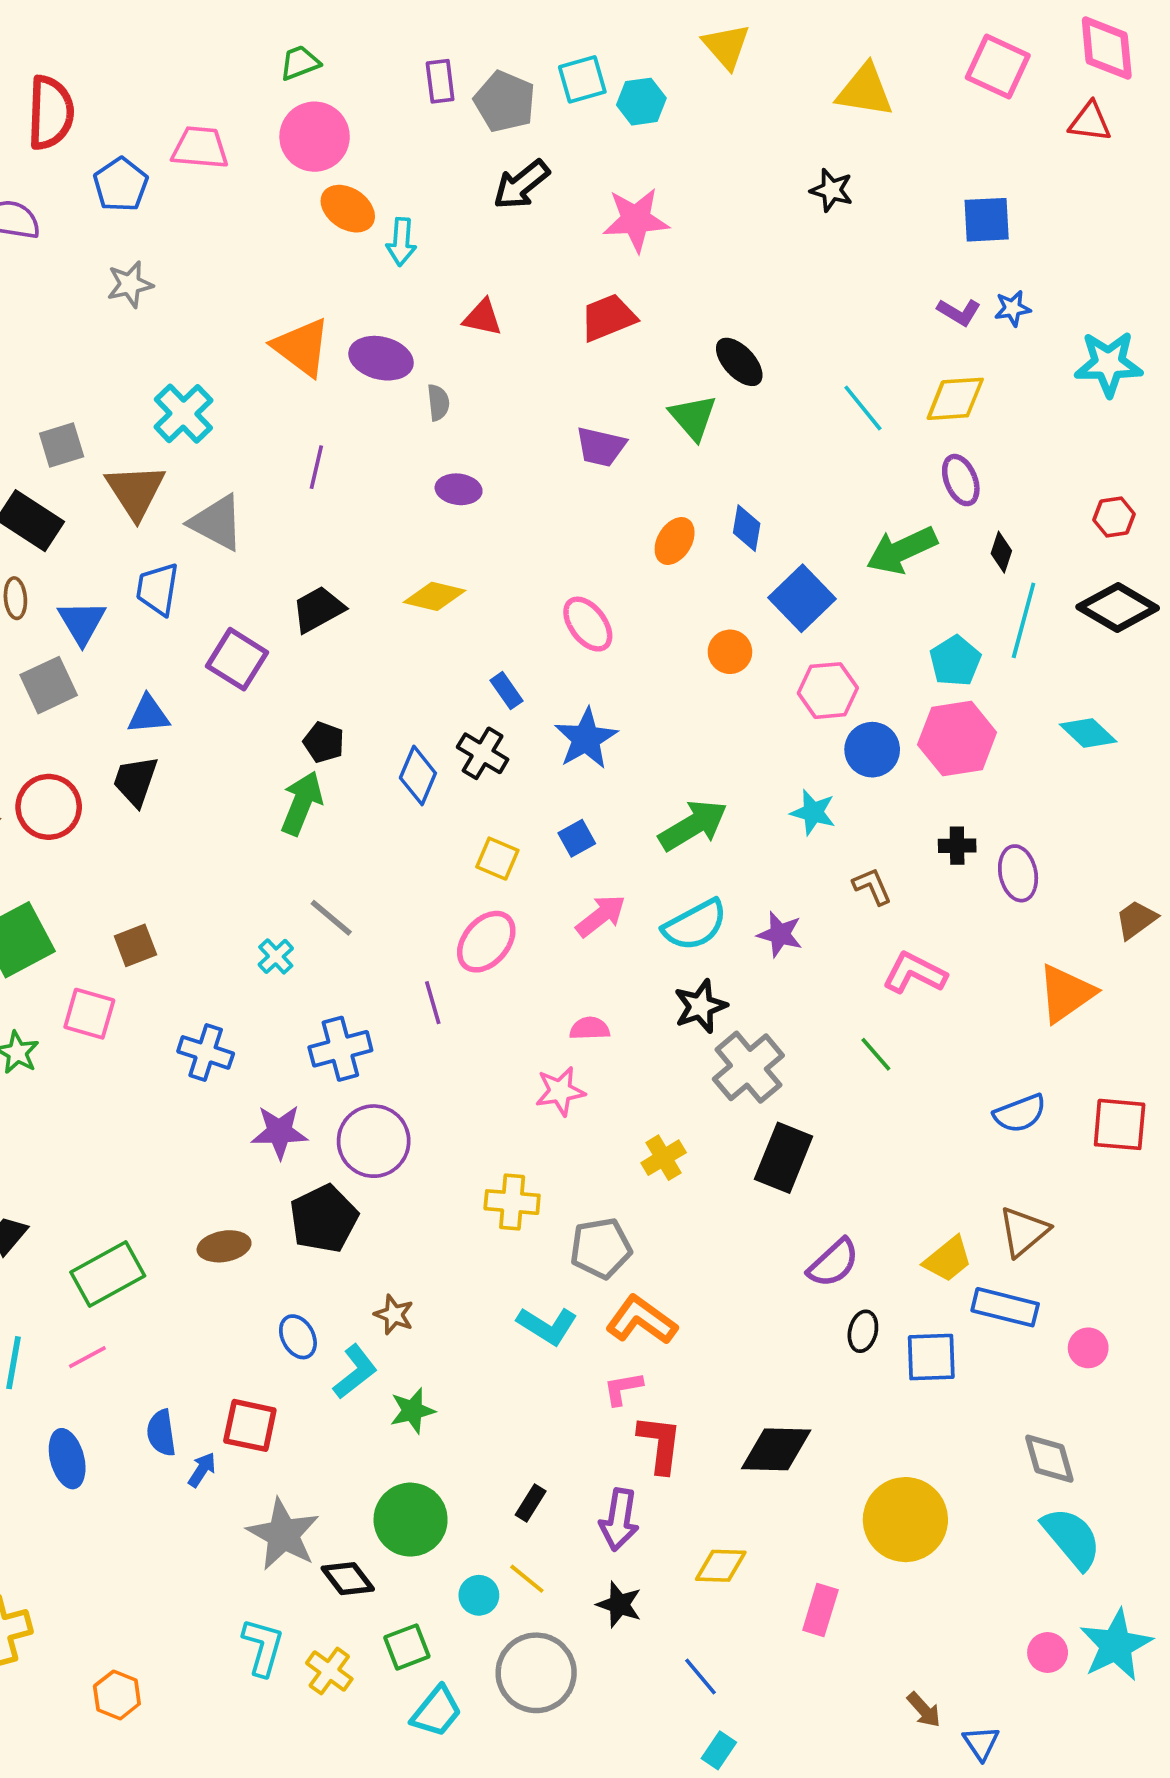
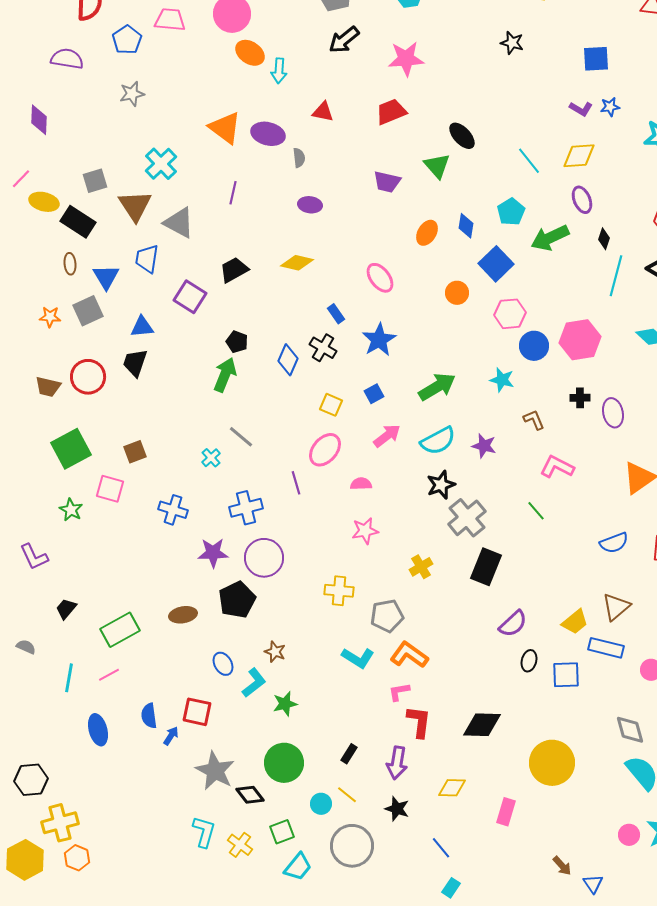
cyan pentagon: (955, 661) -> (511, 212), moved
pink semicircle: (590, 1028) -> (361, 484), moved
orange hexagon: (117, 1695) -> (77, 858), moved

